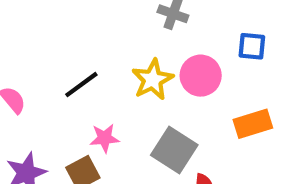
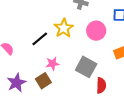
yellow star: (153, 80) -> (64, 28), moved

